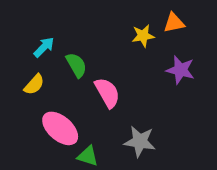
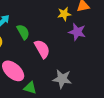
purple star: (180, 70) -> (77, 32), moved

